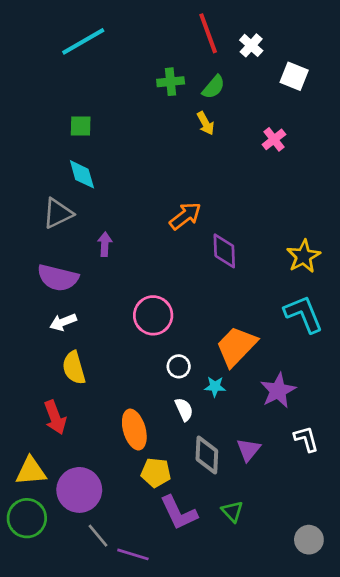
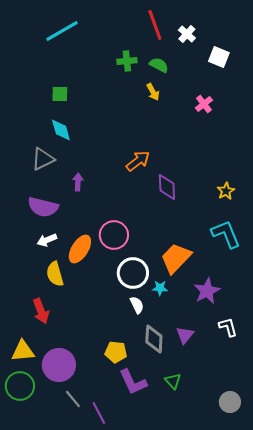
green semicircle: (214, 87) -> (159, 65), turned -102
yellow star: (304, 256) -> (226, 191), size x0.7
white circle: (179, 366) -> (133, 273), size x1.8
orange ellipse: (134, 430) -> (80, 249), moved, turned 48
purple line: (133, 554) -> (99, 413), turned 45

